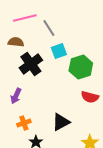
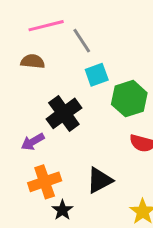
black cross: (31, 64) -> (64, 113), moved
purple arrow: (16, 96) -> (33, 142), turned 35
orange cross: (24, 123) -> (45, 182), size x1.5

